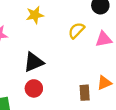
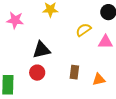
brown rectangle: (85, 93) -> (74, 72), moved

